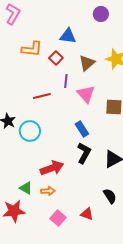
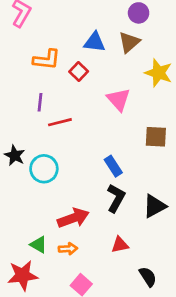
brown triangle: (87, 63) -> (129, 42), moved
purple line: (66, 81) -> (40, 102), moved
pink triangle: (86, 94) -> (119, 100), moved
black semicircle: (110, 196) -> (148, 277), moved
red triangle: (87, 214) -> (120, 245), moved, turned -32

